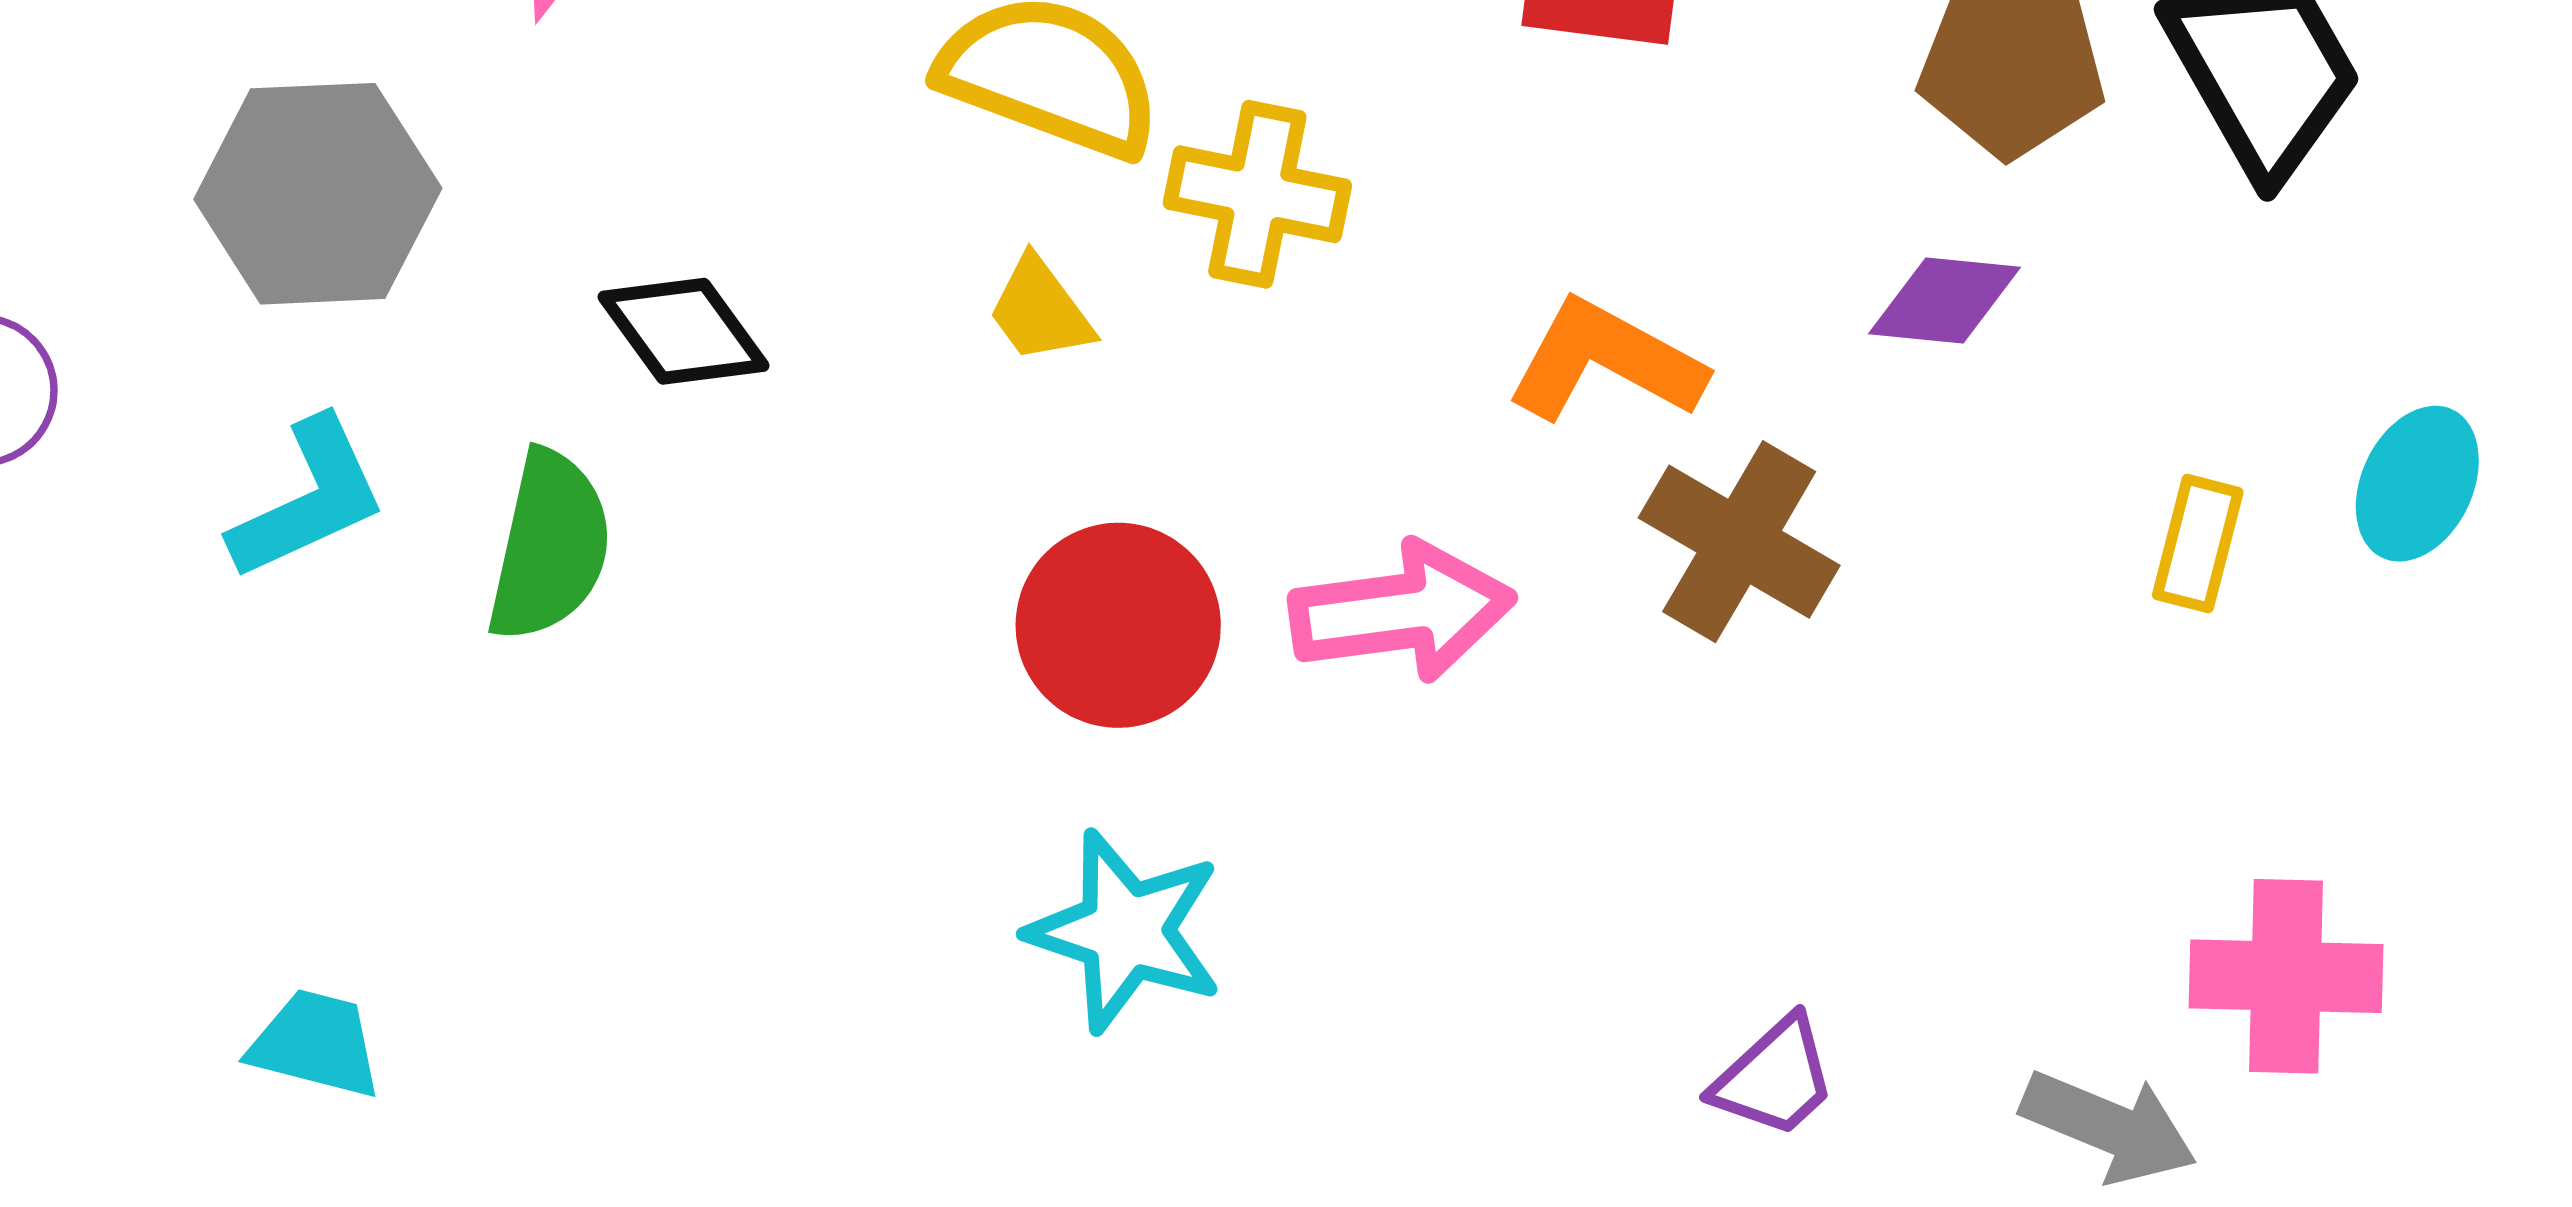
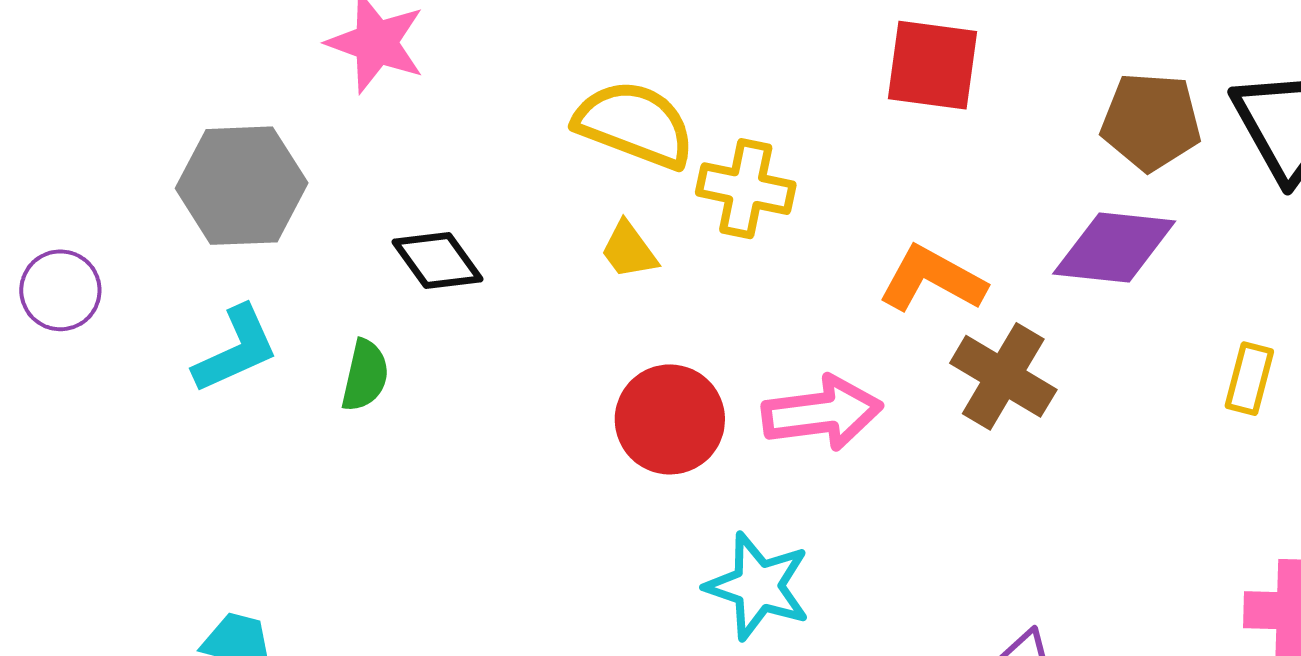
purple diamond: (1945, 301) -> (1114, 248), size x1.5
green semicircle: (550, 546) -> (365, 375), size x0.7
cyan star: (1126, 931) -> (758, 586), moved

